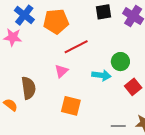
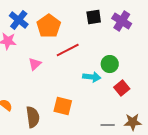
orange pentagon: (56, 21) -> (49, 26), turned -30
pink triangle: (61, 71) -> (35, 64), moved
brown semicircle: (29, 88) -> (33, 117), moved

